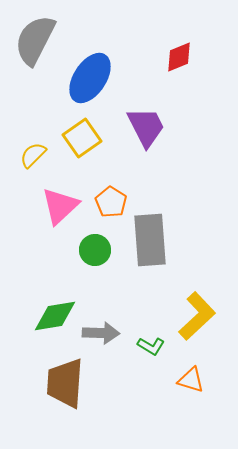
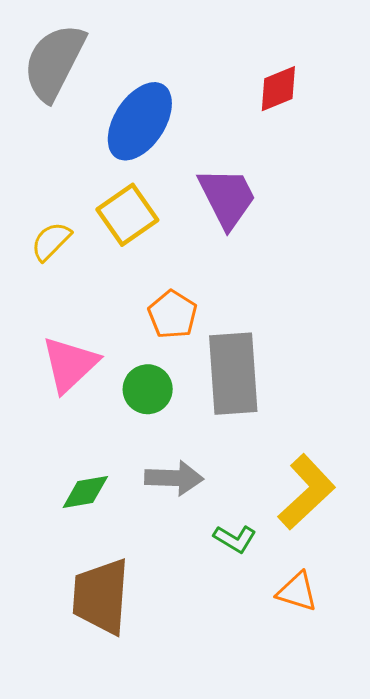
pink triangle: (60, 206) -> (70, 364), moved
green diamond: (55, 316) -> (85, 492), size x0.7
gray arrow: (101, 333) -> (174, 478), moved

